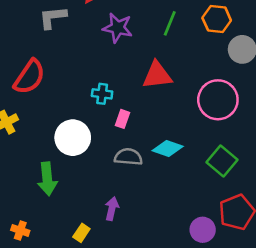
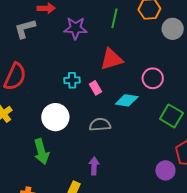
pink circle: (218, 100) -> (153, 78), moved, size x0.7
pink rectangle: (123, 119) -> (96, 88), moved, turned -40
cyan diamond: (168, 148) -> (127, 100), moved

